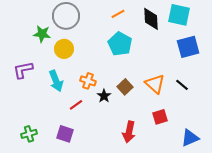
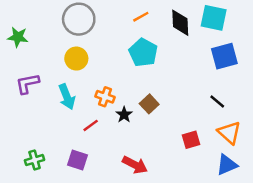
green star: (42, 34) -> (18, 37), moved
orange triangle: (155, 84) -> (229, 133), moved
red arrow: (129, 132) -> (135, 165), moved, turned -75

